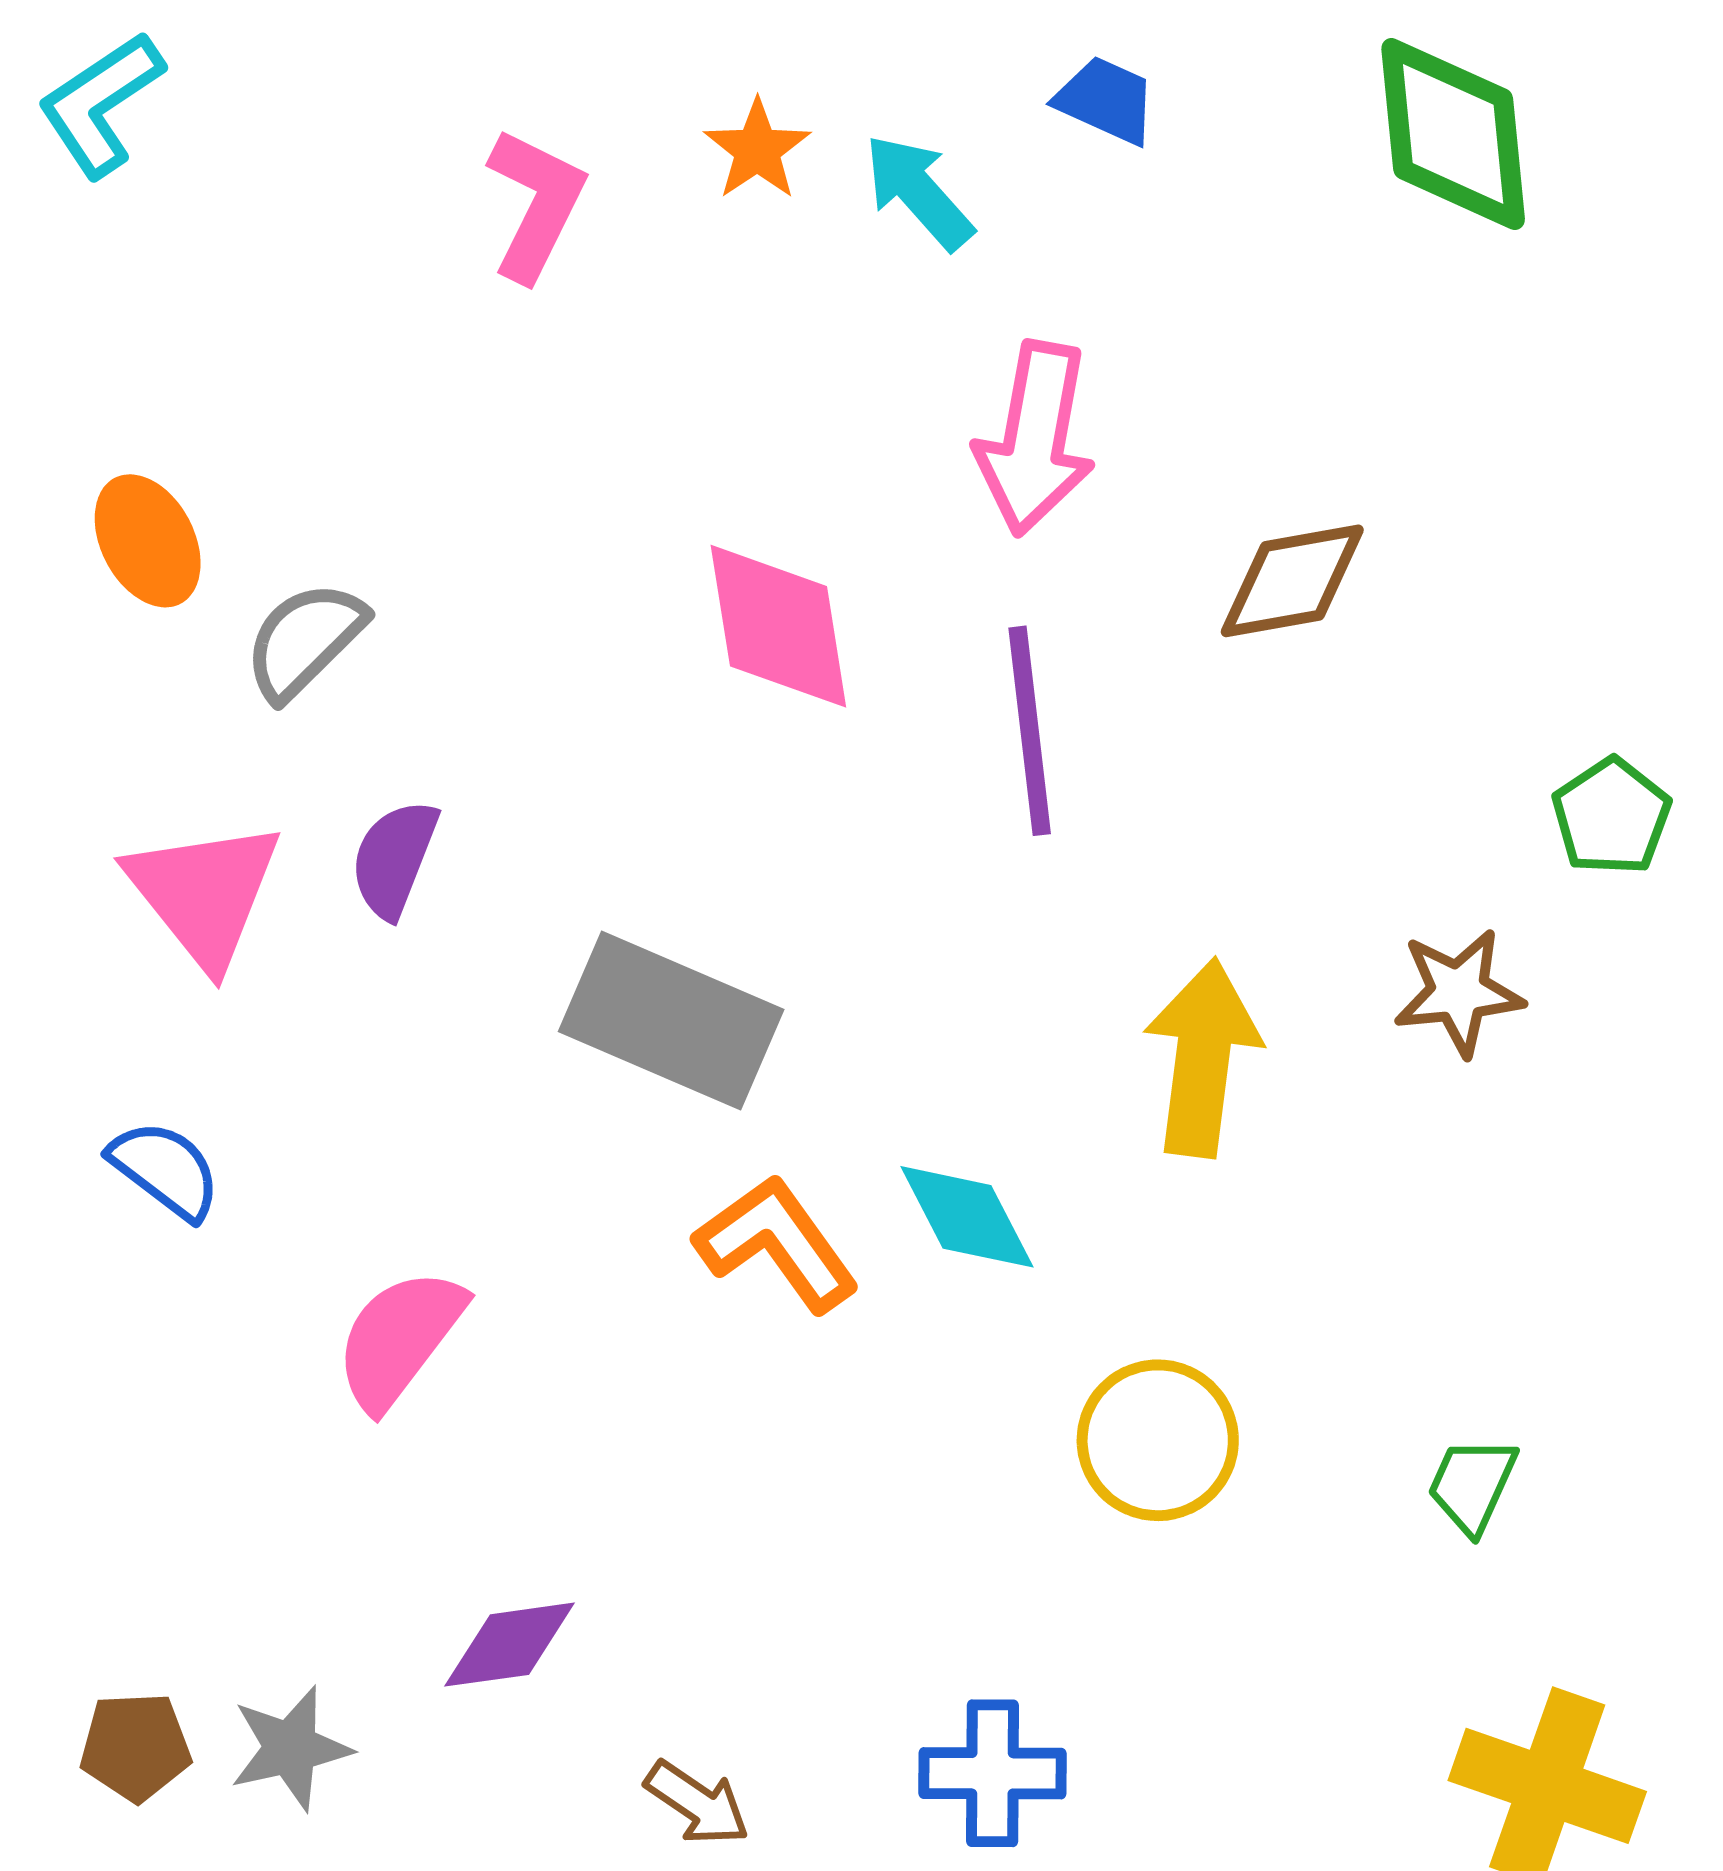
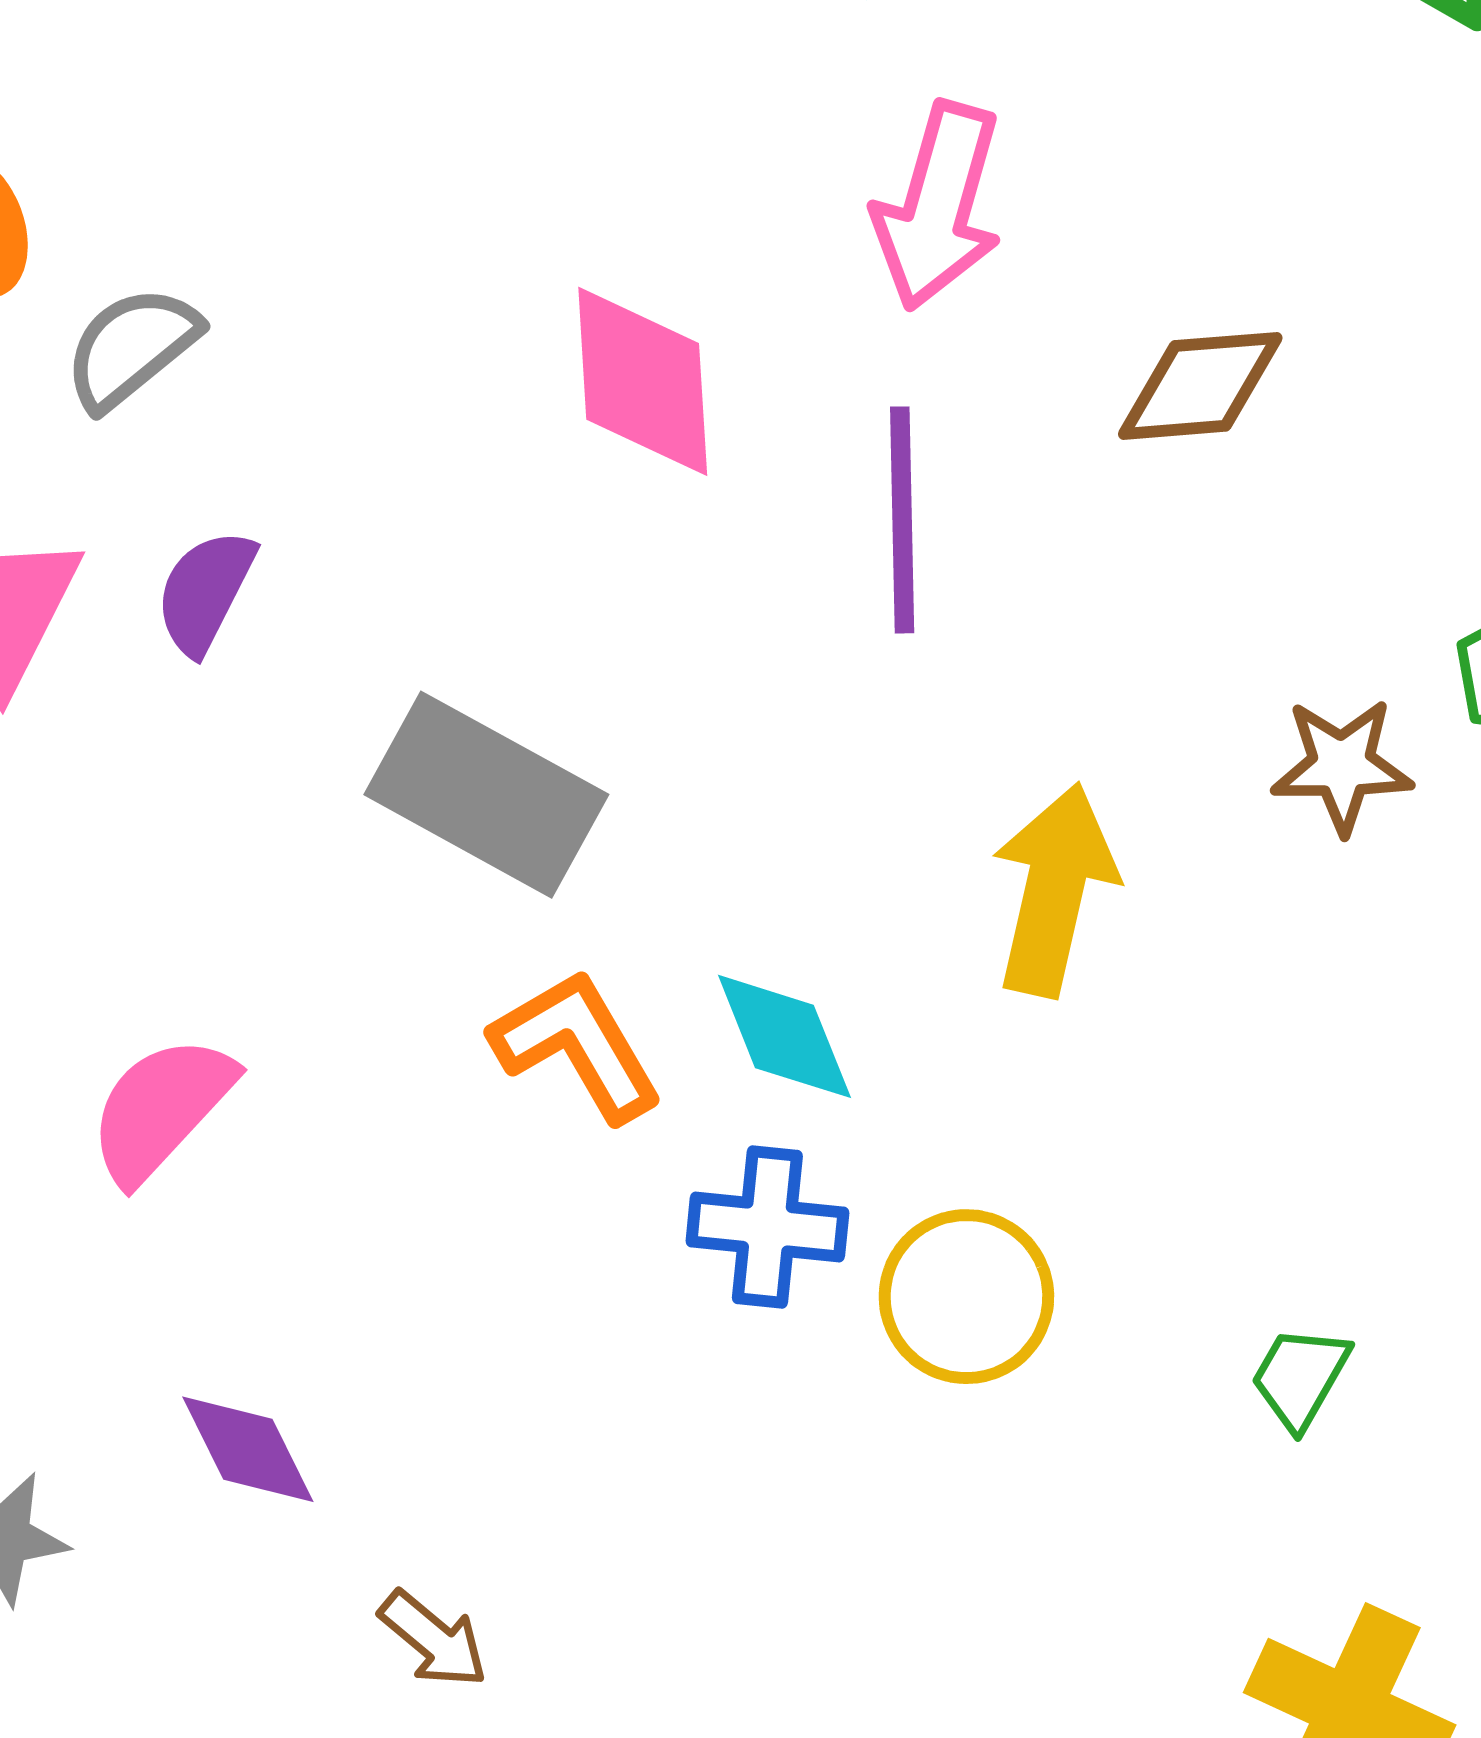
brown star: (1459, 992) -> (1342, 766), moved
purple diamond: (510, 1645) -> (248, 1449), turned 66
blue cross: (993, 1773) -> (767, 1227), moved

